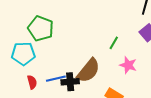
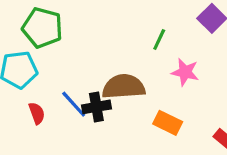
brown semicircle: (88, 71) -> (124, 87), turned -128
blue line: (56, 79) -> (74, 104), turned 66

